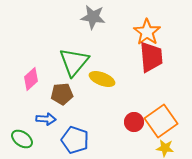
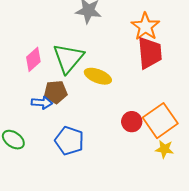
pink diamond: (31, 79) -> (33, 59), moved
blue arrow: (46, 119) -> (42, 103), moved

